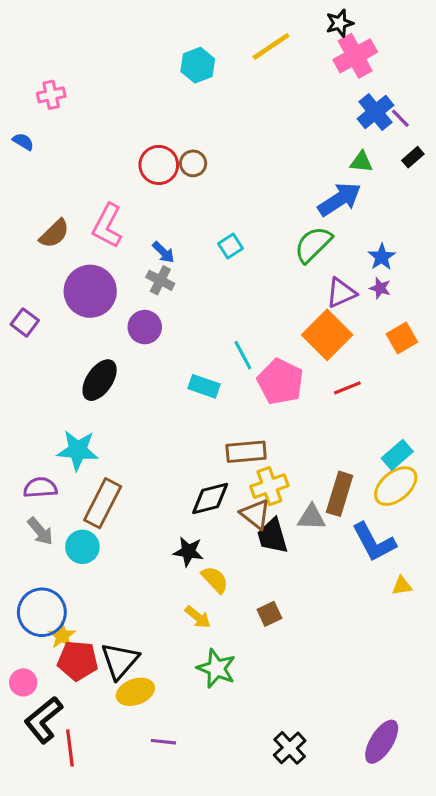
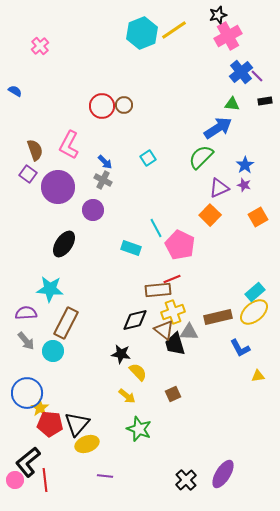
cyan hexagon: (198, 65) -> (142, 33), moved, size x1.4
pink cross: (51, 95) -> (40, 46), moved, turned -30
black rectangle: (413, 157) -> (265, 101), turned 32
brown semicircle: (54, 234) -> (35, 150), turned -65
purple square: (25, 322) -> (28, 174), moved
orange square: (327, 335) -> (210, 215), size x0.7
red line: (347, 388) -> (172, 279), moved
brown rectangle: (340, 494) -> (218, 317), turned 60
gray triangle: (312, 517) -> (189, 332), moved
blue L-shape: (374, 542) -> (240, 348), size x0.7
pink circle: (23, 682) -> (15, 480), moved
purple ellipse: (382, 742) -> (223, 474), moved

